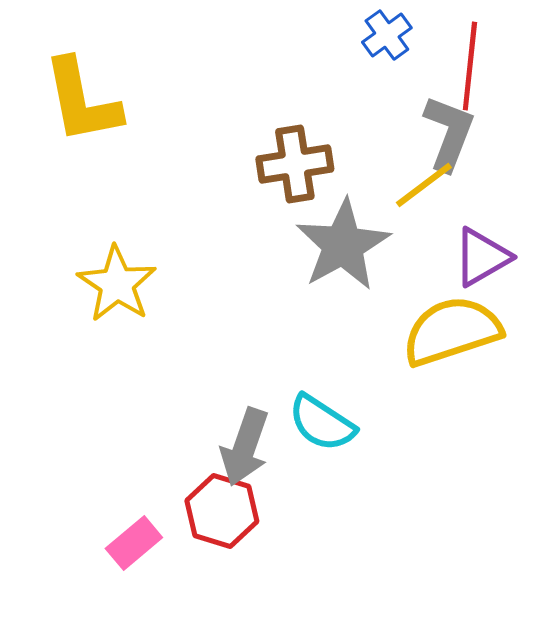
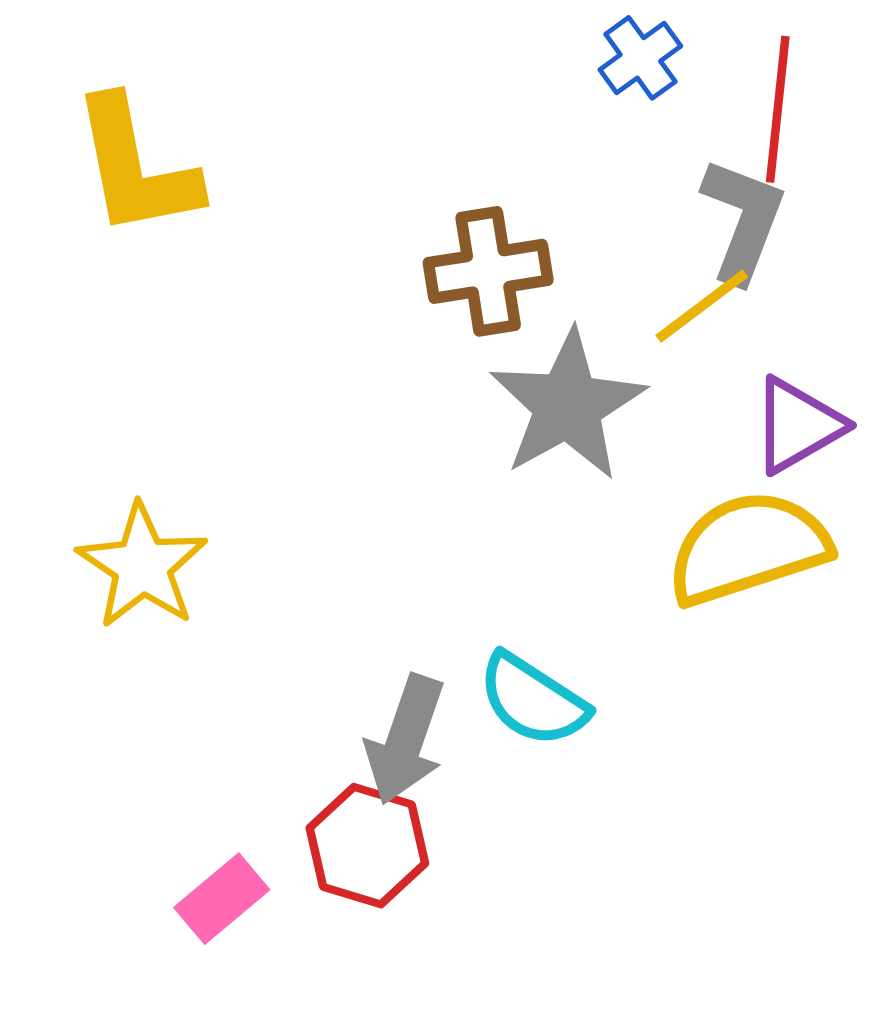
yellow star: (117, 284) -> (142, 566), moved

